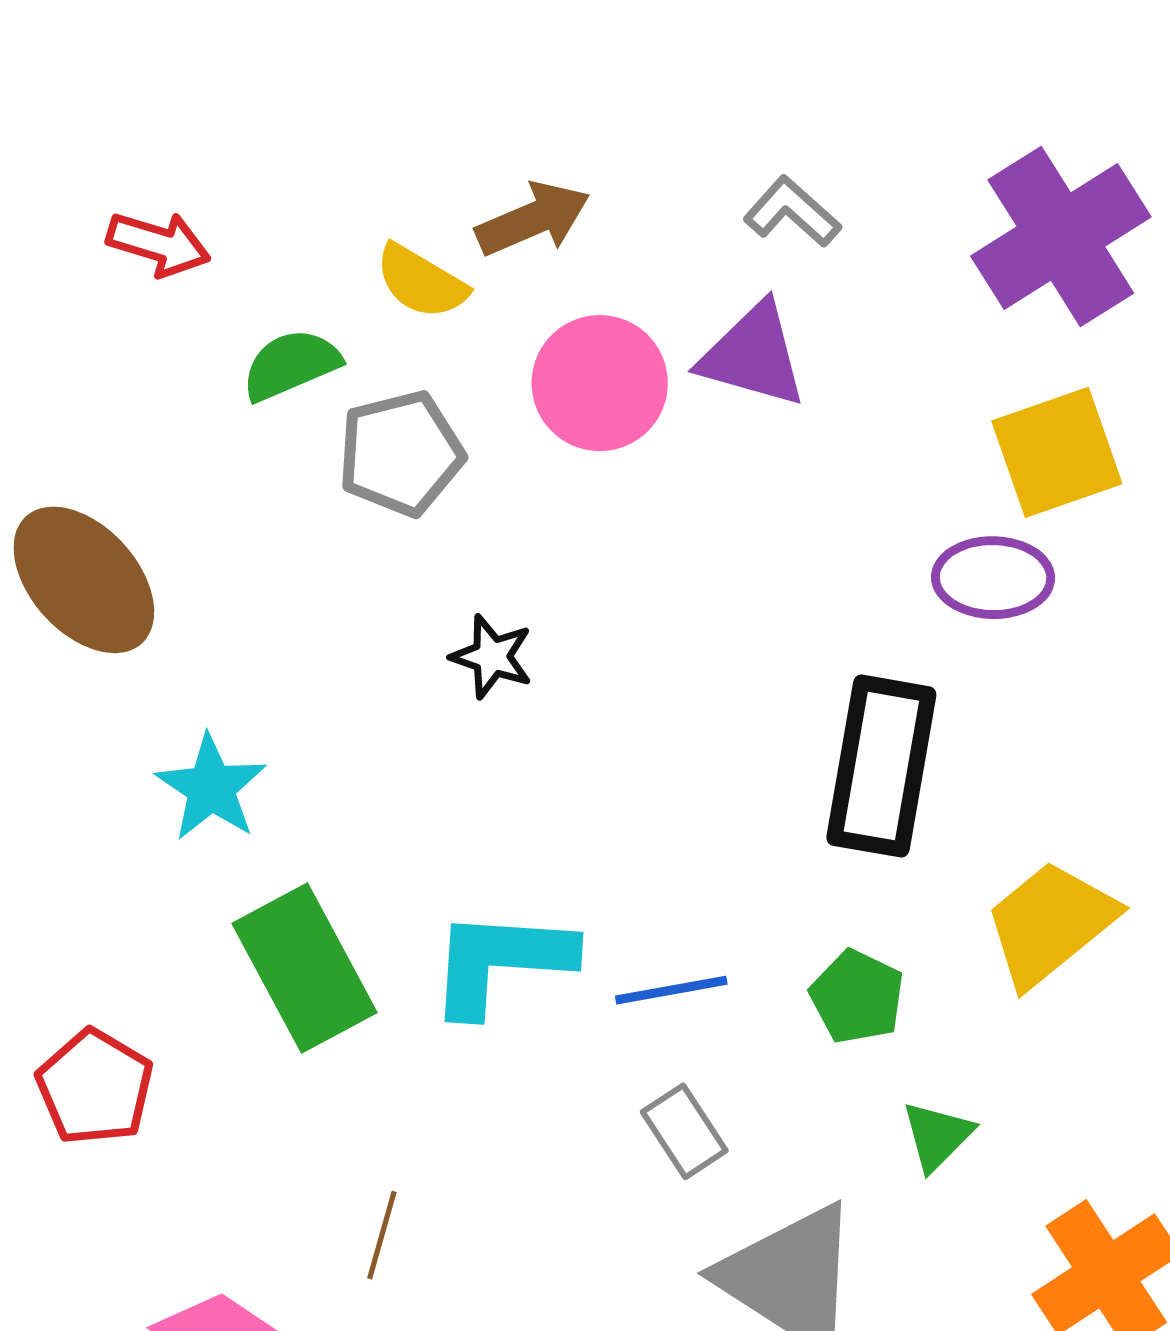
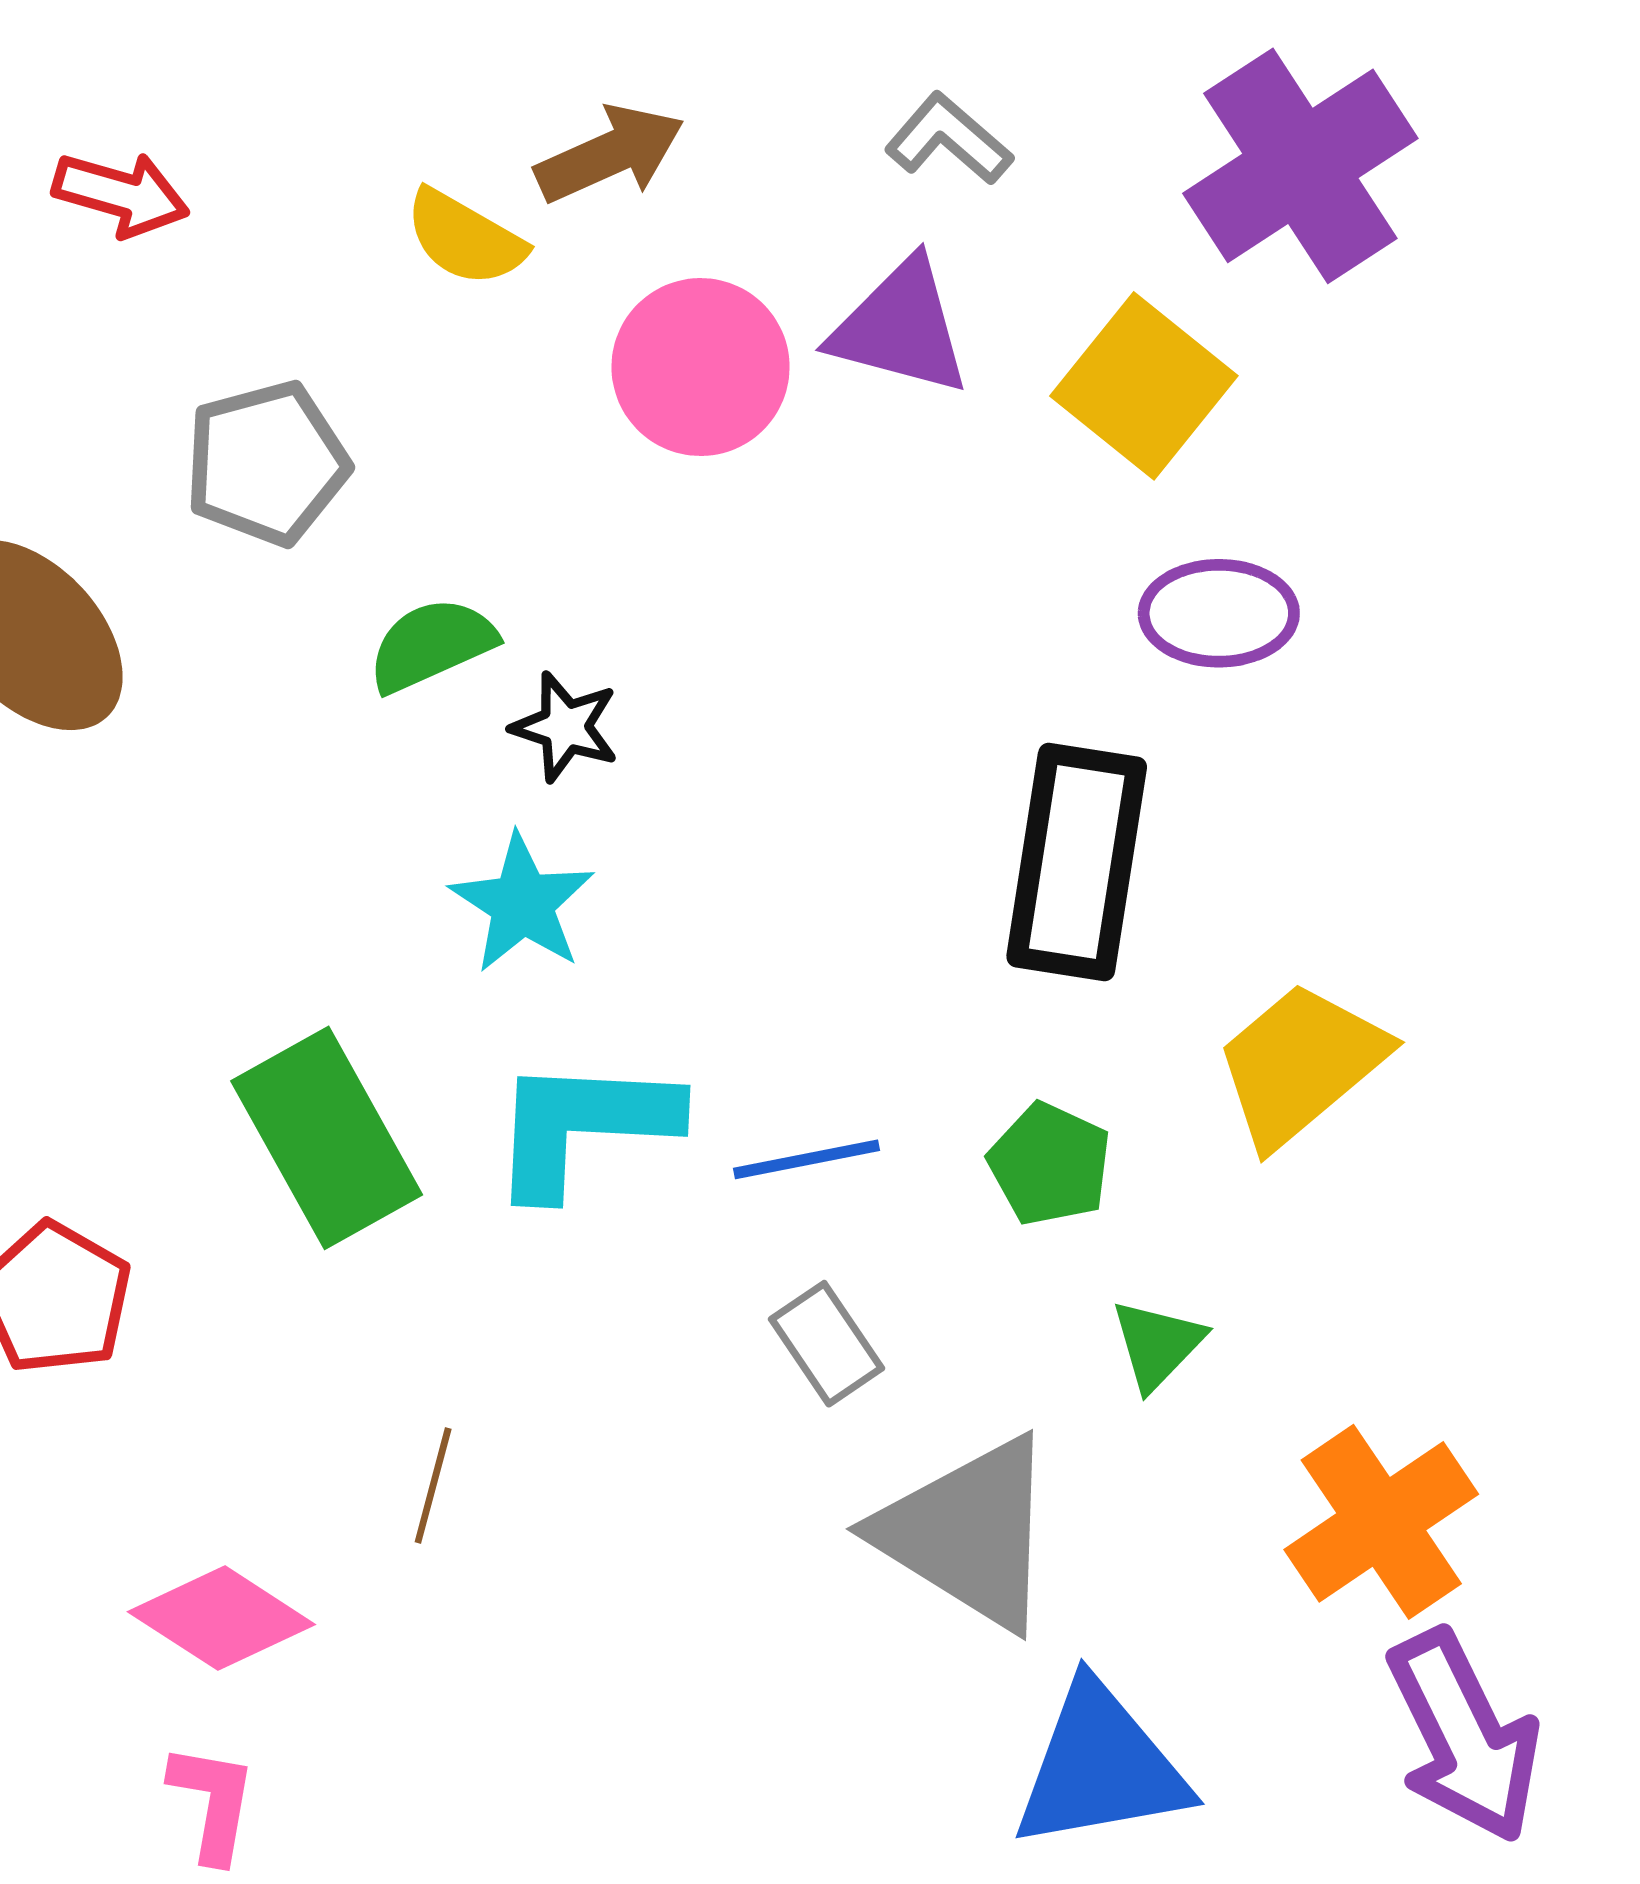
green semicircle: (291, 365) -> (432, 645), moved
yellow square: (1057, 452) -> (1144, 386), moved, turned -31
gray pentagon: (401, 453) -> (267, 463), moved
cyan star: (211, 788) -> (522, 903), moved

